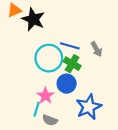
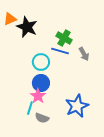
cyan circle: (49, 58) -> (41, 62), size x0.7
green cross: (72, 64) -> (64, 38), moved
blue circle: (67, 84) -> (41, 83), moved

